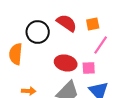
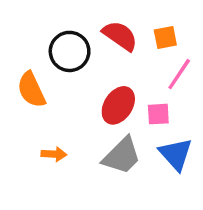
orange semicircle: (16, 54) -> (31, 90), turned -30
red ellipse: (66, 63) -> (118, 105), turned -70

